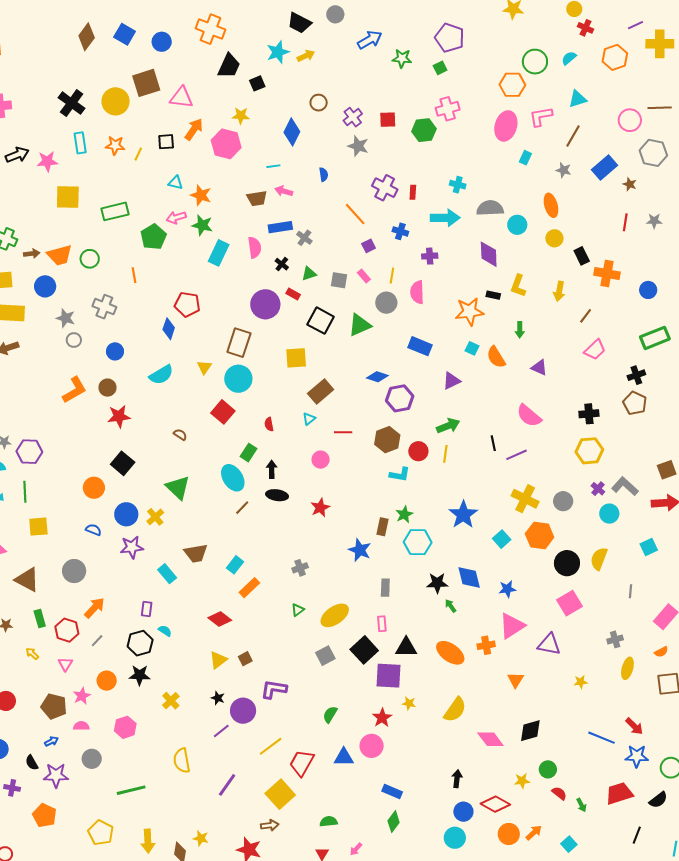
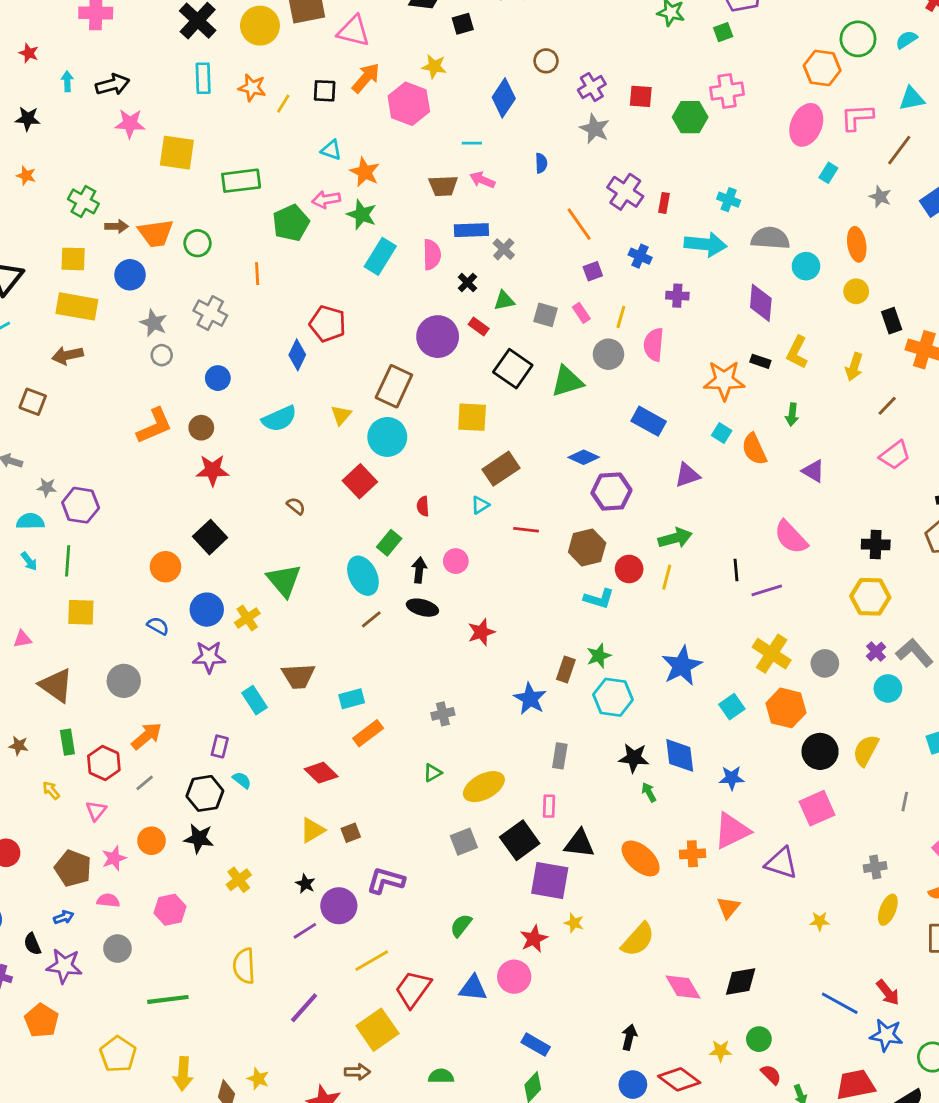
pink star: (47, 161) -> (130, 123), moved
pink circle: (321, 460) -> (456, 561), moved
cyan rectangle: (235, 565) -> (352, 699), turned 30

